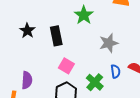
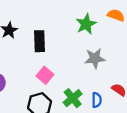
green star: (84, 15) -> (86, 24), moved
blue semicircle: (115, 71) -> (97, 100), moved

